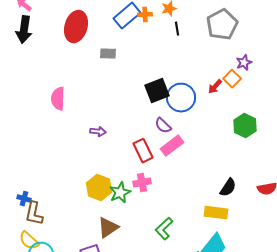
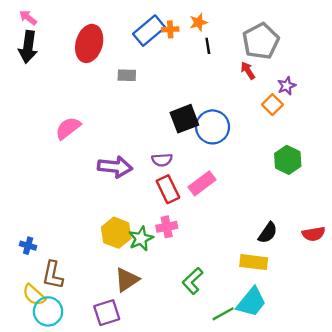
red arrow: (215, 87) -> (248, 71), moved, turned 105
pink semicircle: (58, 99) -> (68, 128), turned 50
purple semicircle: (163, 126) -> (162, 160), moved, turned -48
purple arrow: (98, 132) -> (115, 167), size x1.8
brown L-shape: (34, 214) -> (53, 275), moved

